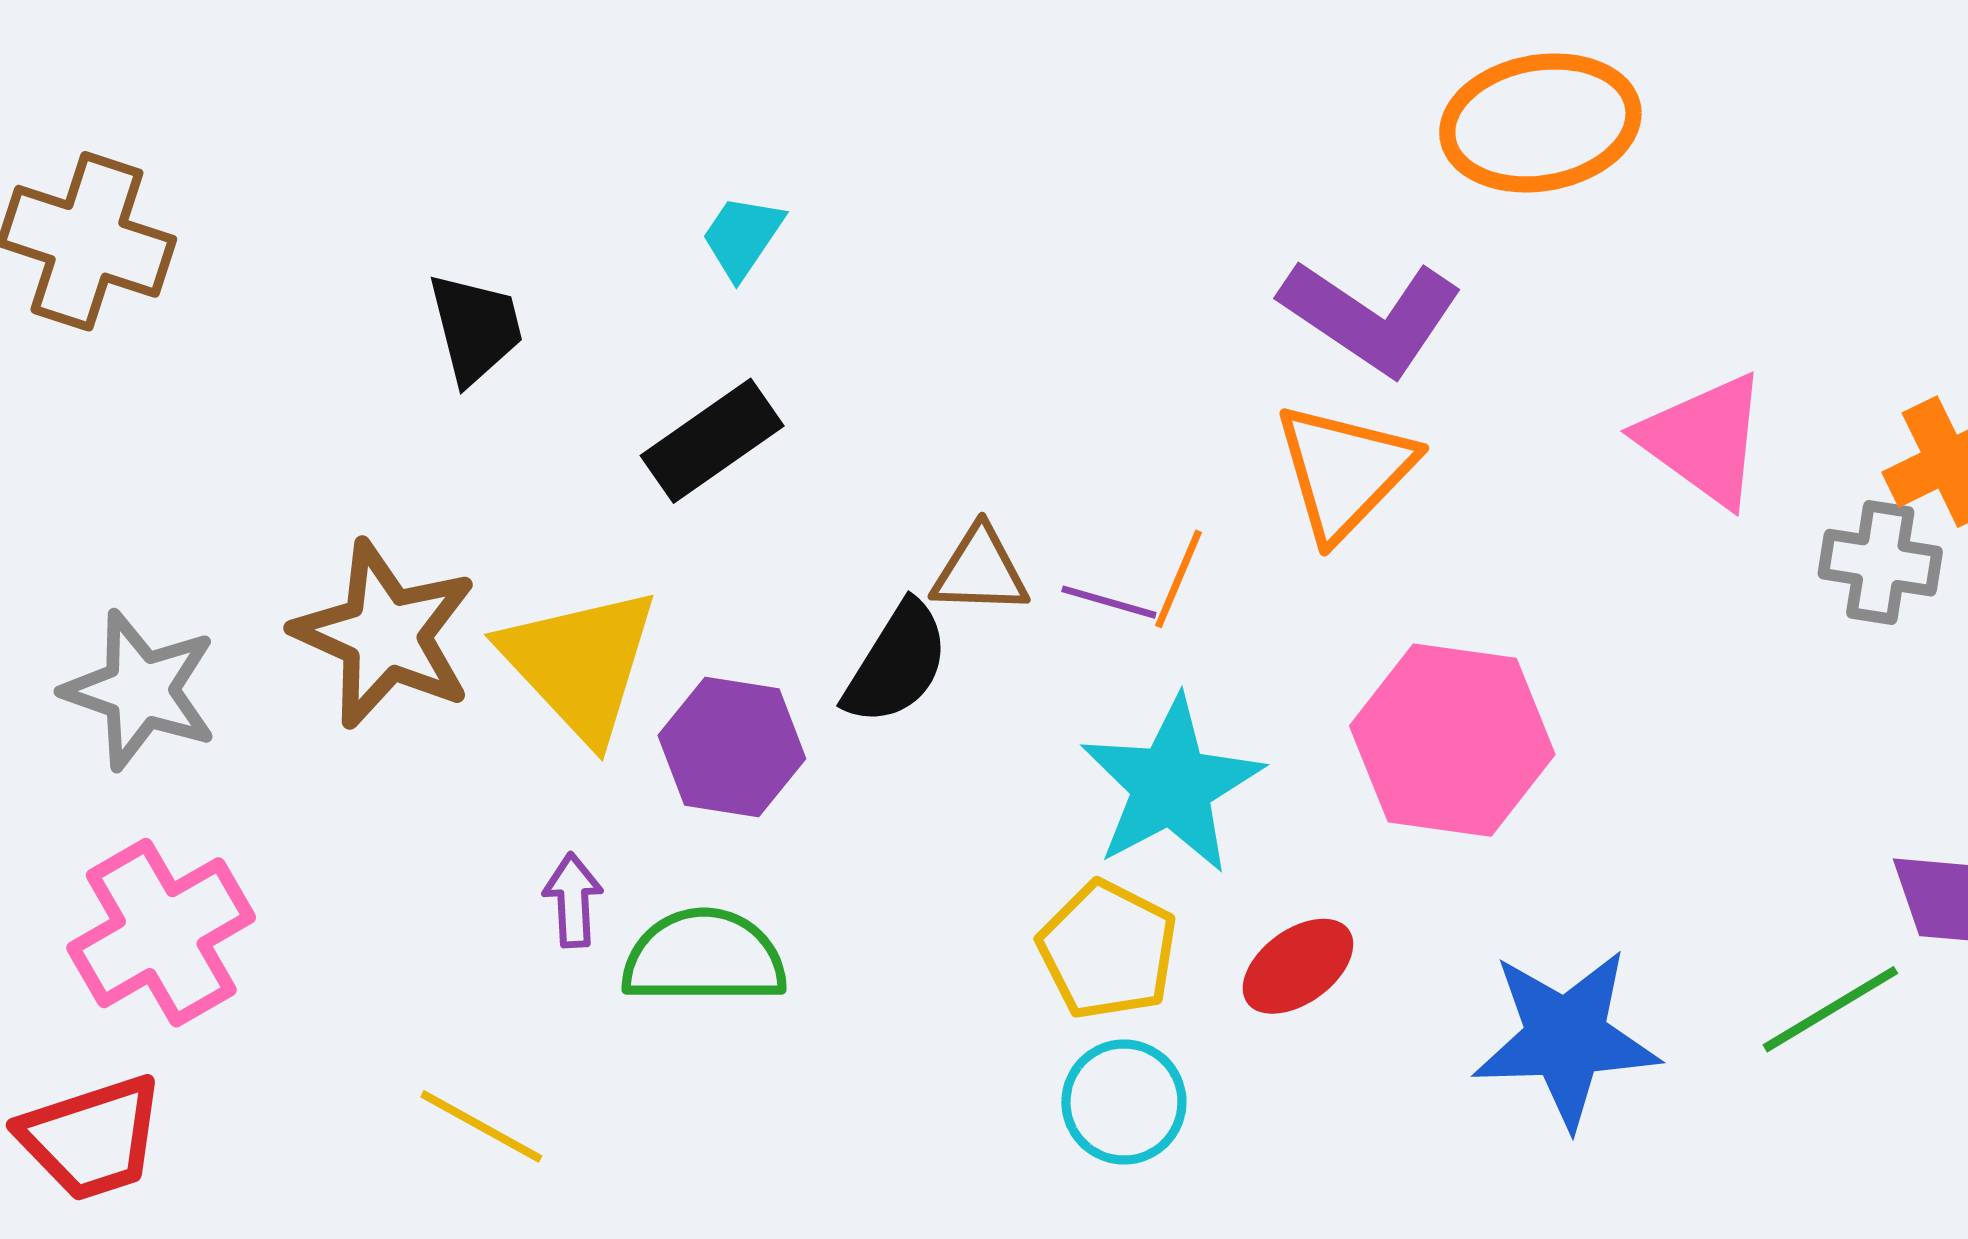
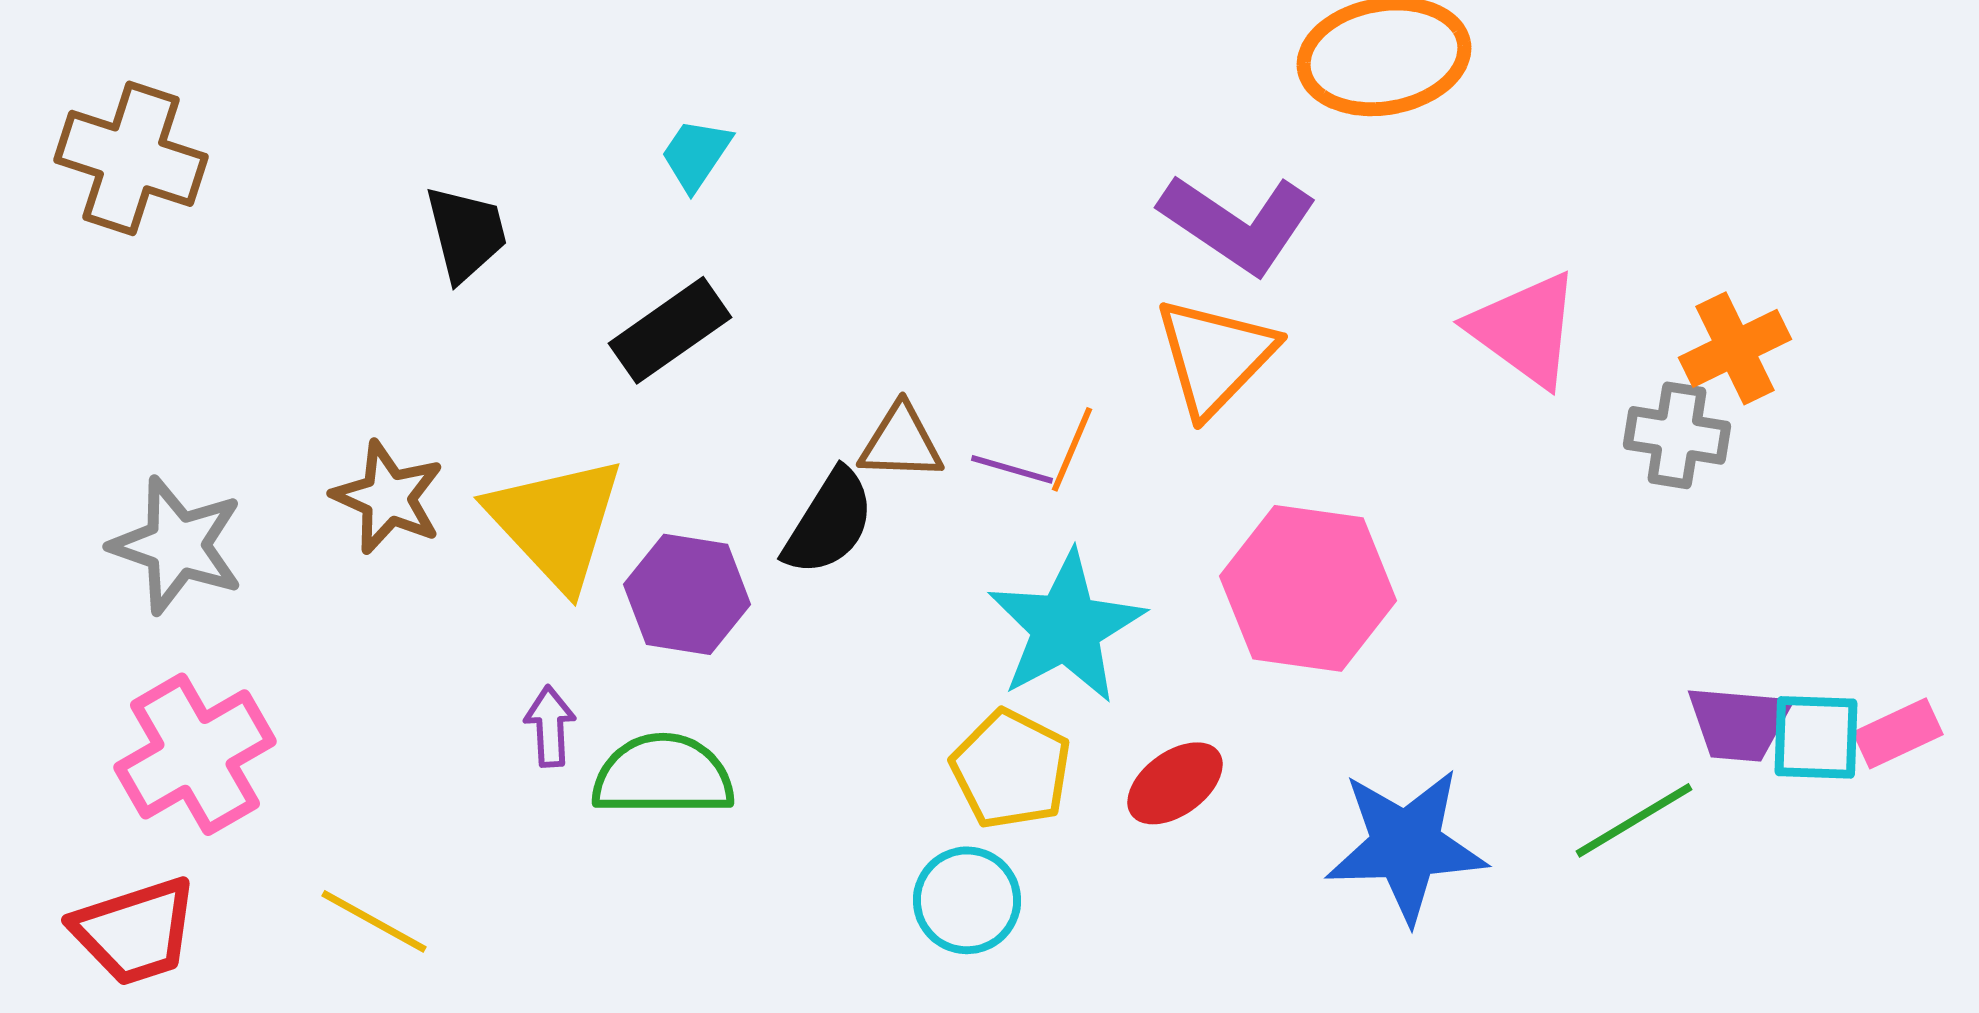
brown star: (385, 635) -> (388, 497), size x0.7
cyan circle: (1124, 1102) -> (967, 900), moved
yellow line: (481, 1126) -> (374, 921), moved

